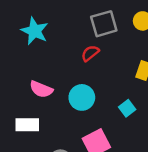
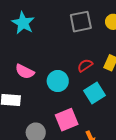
red semicircle: (90, 53) -> (85, 65), moved
cyan square: (127, 108) -> (94, 93), size x1.5

